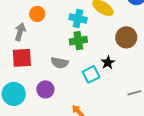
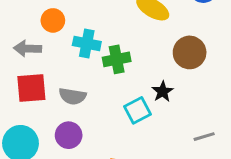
cyan cross: (78, 19) -> (87, 43), moved
gray arrow: (20, 32) -> (28, 49), turned -102
gray semicircle: (60, 63) -> (72, 96), moved

